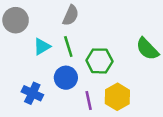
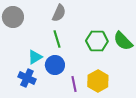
cyan triangle: (42, 47) -> (35, 57), moved
green hexagon: (99, 61) -> (97, 41), moved

